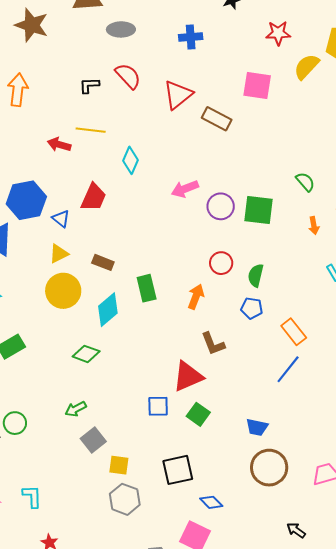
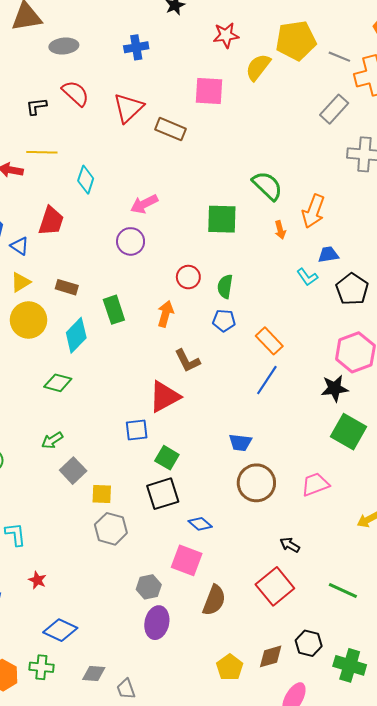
green semicircle: (305, 182) -> (267, 186), size x1.5
purple circle: (221, 206) -> (131, 241), moved
green square: (198, 414) -> (167, 458), moved

